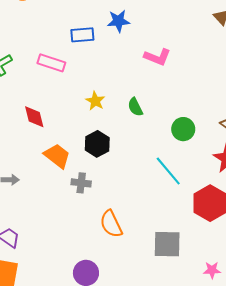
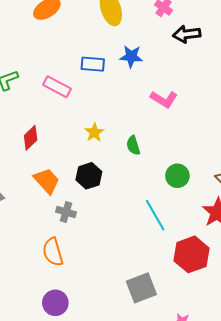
red diamond: (34, 117) -> (31, 138), turned 50
orange semicircle: (111, 224) -> (53, 252), moved
gray square: (167, 244) -> (141, 288), turned -32

